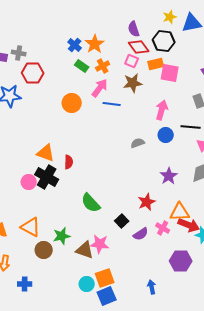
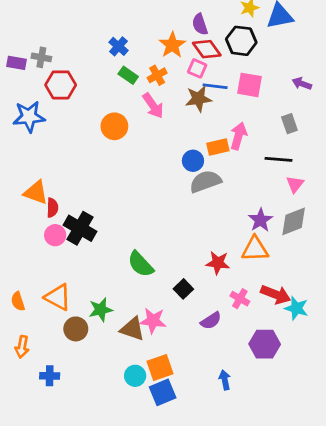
orange star: (95, 44) -> (172, 45), moved
orange rectangle: (156, 64) -> (218, 147), moved
pink arrow: (100, 88) -> (153, 106), turned 108
blue line: (112, 104) -> (215, 86), moved
blue circle: (166, 135) -> (193, 161), moved
gray semicircle: (138, 143) -> (205, 181), size x1.6
orange triangle: (46, 153) -> (36, 192), moved
red semicircle: (69, 162) -> (52, 208), moved
purple star: (169, 176) -> (261, 220), moved
red star: (147, 202) -> (218, 263), turned 30
orange triangle: (180, 212) -> (255, 249), moved
purple semicircle: (141, 234) -> (211, 321), moved

